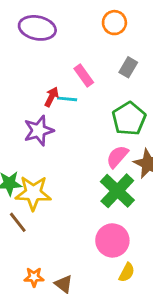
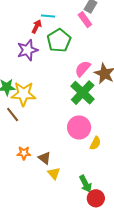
pink rectangle: (84, 75) -> (85, 20), moved
cyan line: (67, 99) -> (48, 16), moved
green pentagon: (129, 119) -> (59, 40), moved
yellow semicircle: (127, 272) -> (95, 143), moved

